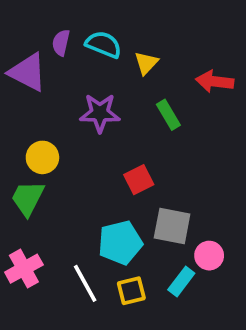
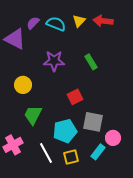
purple semicircle: (61, 43) -> (33, 23), turned 32
yellow triangle: (146, 63) -> (79, 21), moved
red arrow: (215, 81) -> (103, 21), moved
green trapezoid: (28, 198) -> (33, 115), moved

